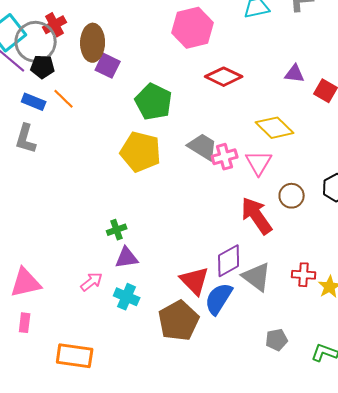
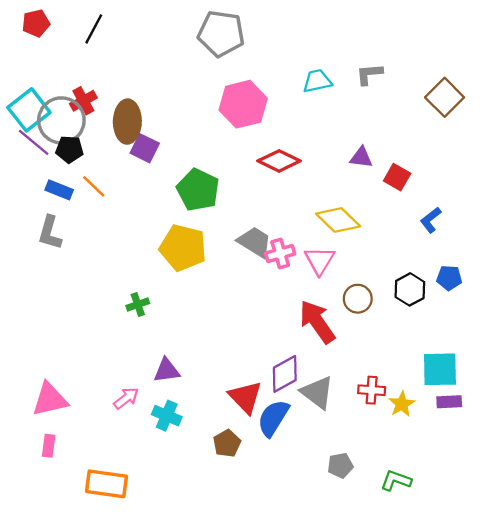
green cross: (117, 230) -> (138, 304), moved
brown pentagon: (179, 321) -> (227, 443), size x0.6

